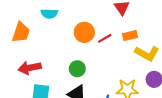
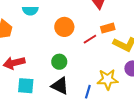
red line: (105, 38) -> (90, 39), moved

